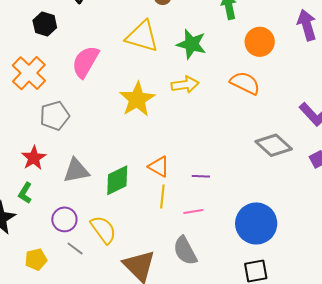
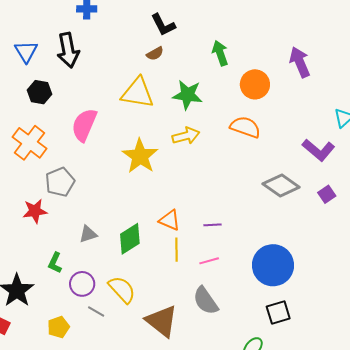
red star: (34, 158) -> (35, 211), moved, turned 30
gray triangle: (76, 171) -> (88, 234), size x0.7
green L-shape: (25, 193) -> (55, 263), moved

